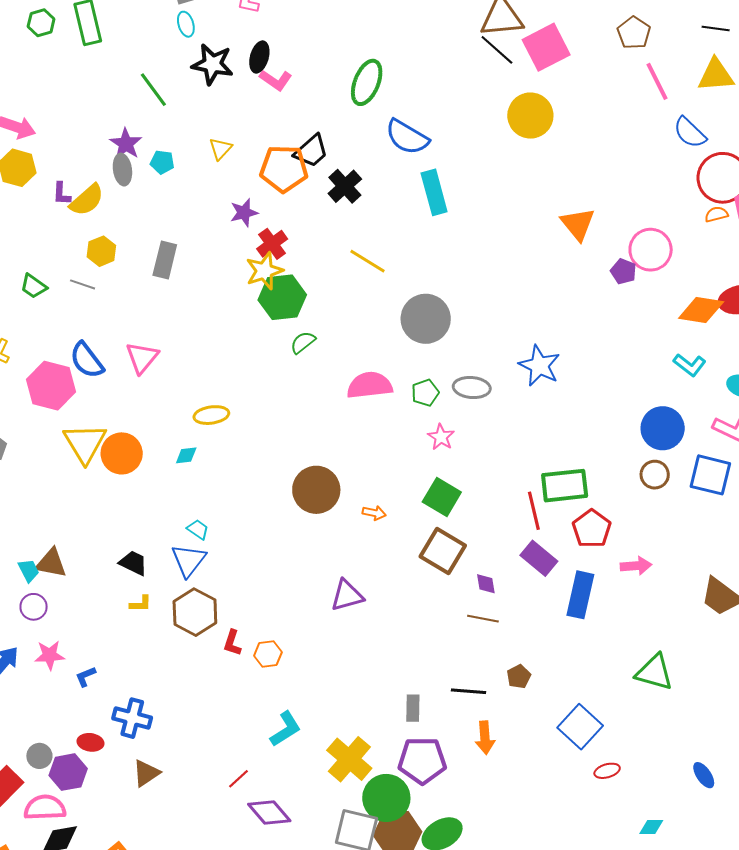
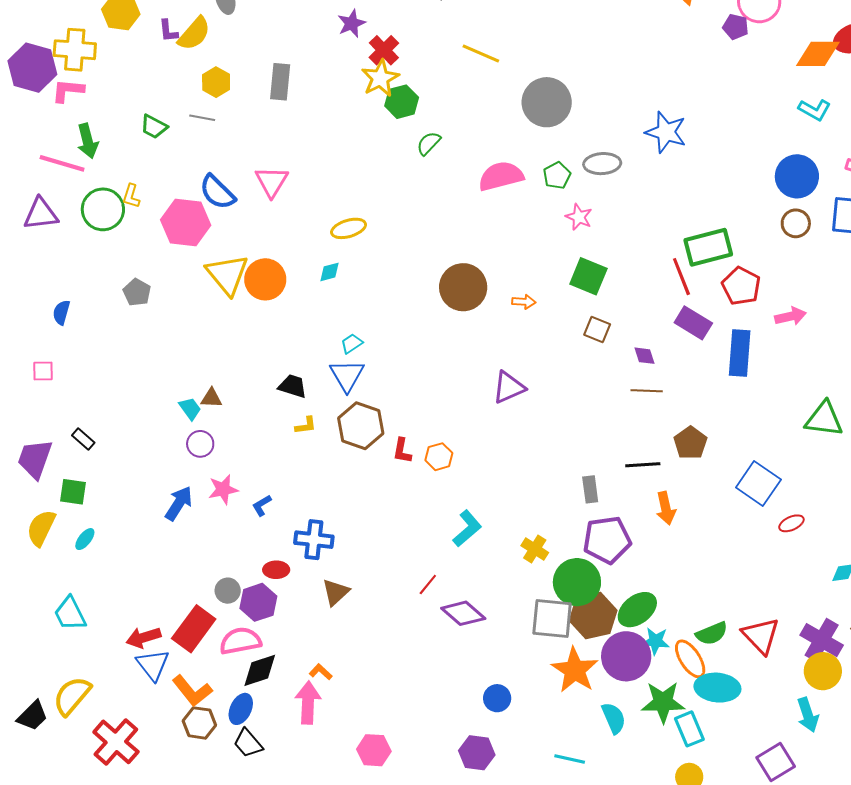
green hexagon: (282, 297) -> (402, 102), size x0.7
cyan trapezoid: (198, 529) -> (352, 344), turned -60
brown square: (443, 551) -> (597, 330), size x0.6
brown triangle: (51, 563) -> (211, 398), size x0.7
brown pentagon: (519, 677) -> (690, 443), size x1.4
yellow cross: (349, 759) -> (535, 549), size x0.6

